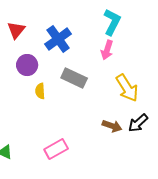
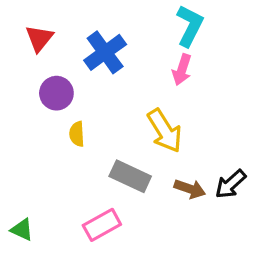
gray rectangle: (74, 78) -> (130, 176), moved
yellow arrow: (127, 88) -> (165, 131), moved

